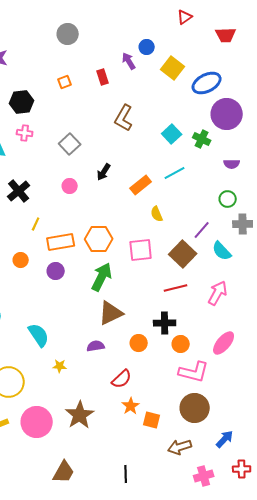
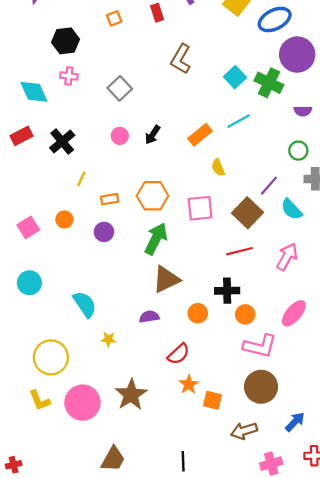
green cross: (202, 139) -> (269, 83), size x1.4
black arrow: (104, 172) -> (153, 135), moved
orange rectangle: (61, 242) -> (110, 199), size x0.6

